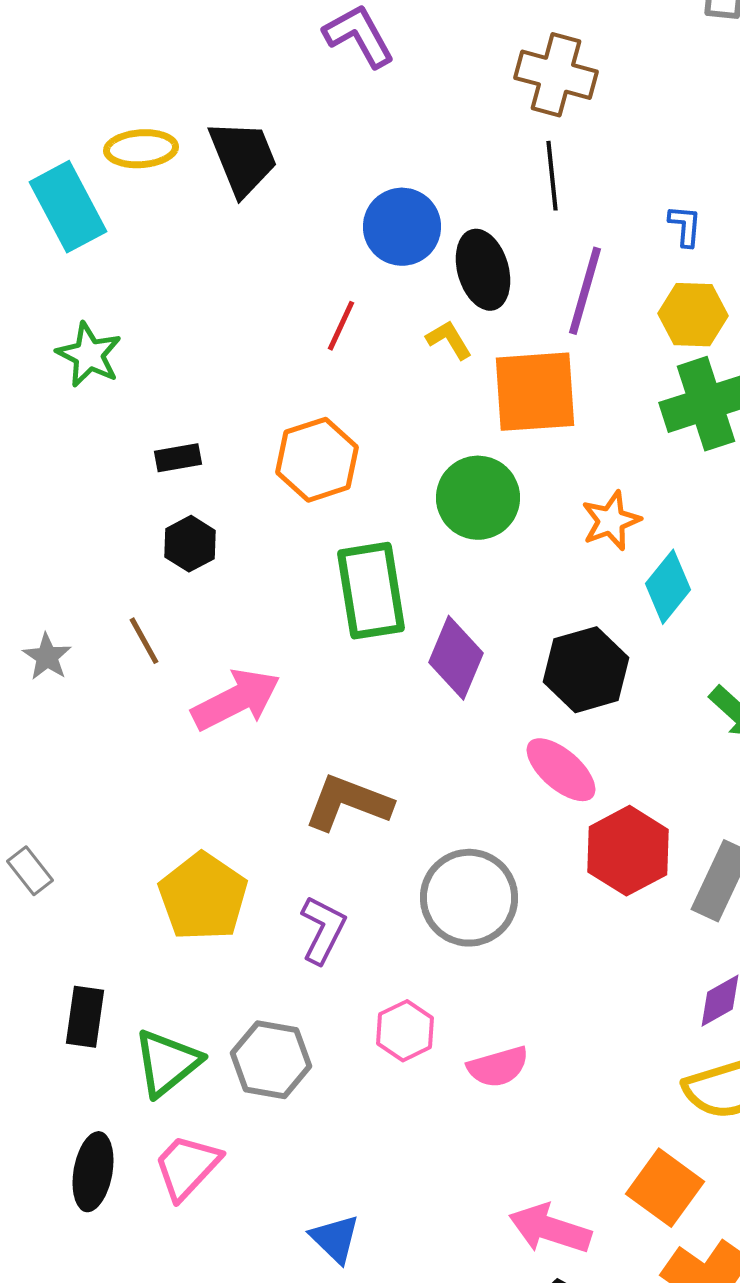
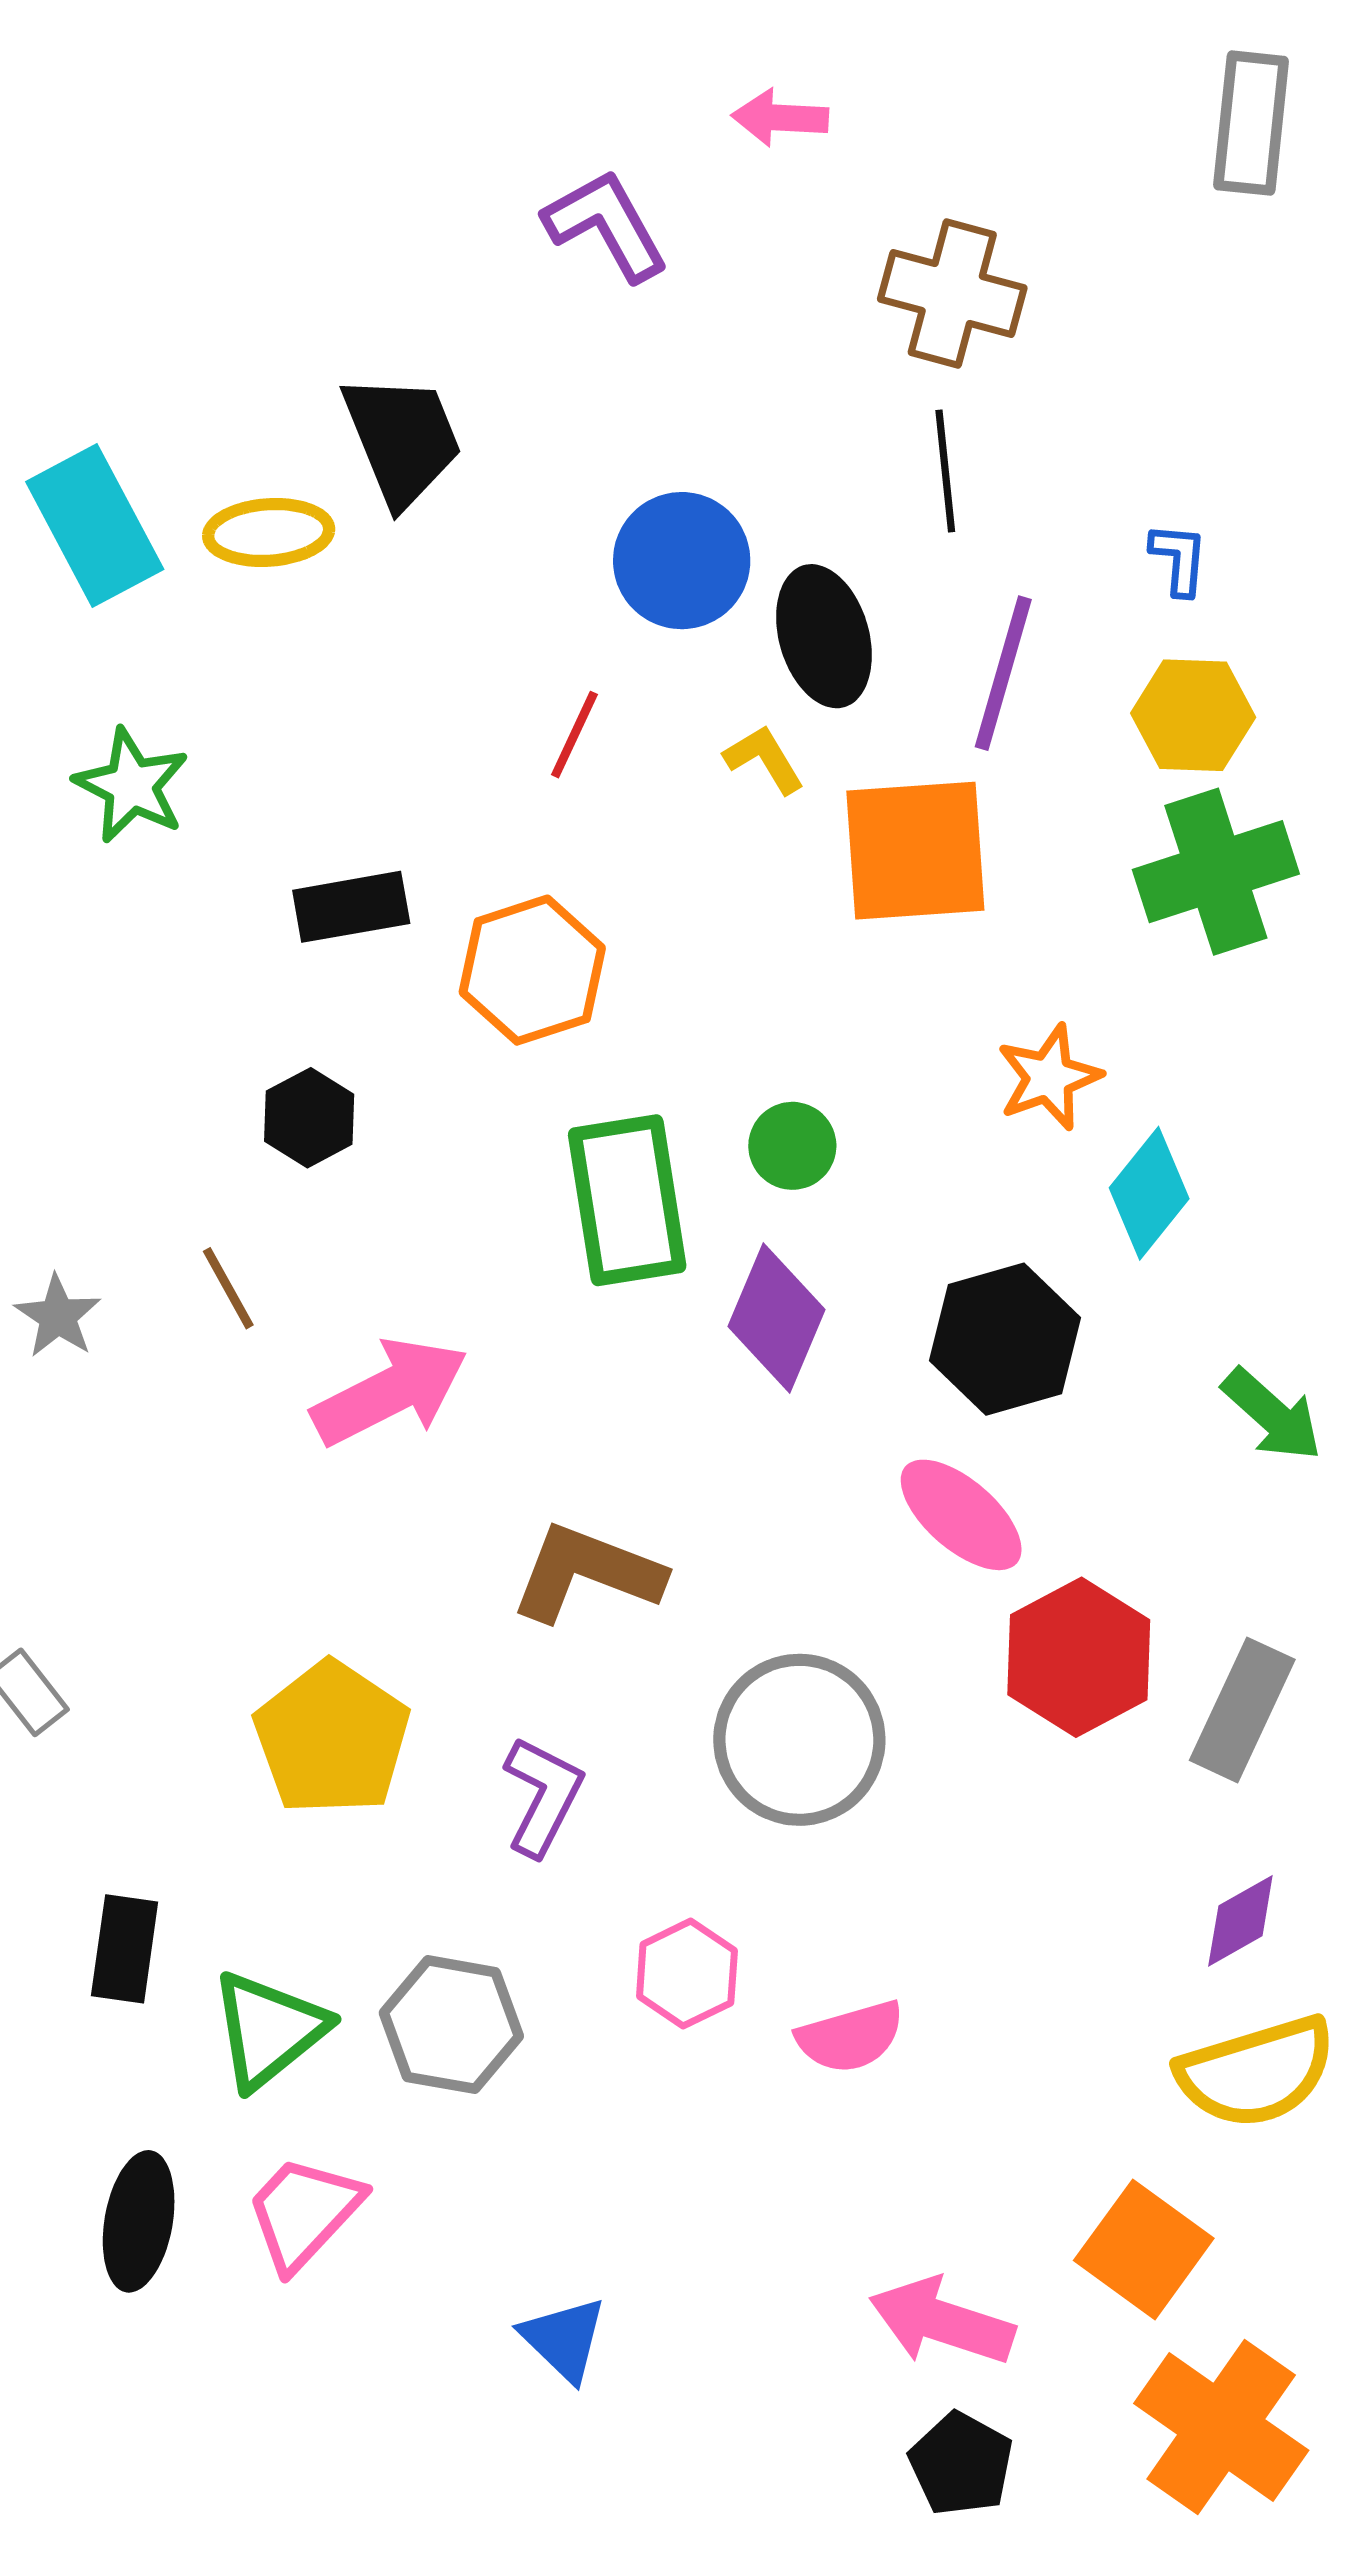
yellow ellipse: (141, 149) -> (269, 532), moved
black rectangle: (178, 458) -> (351, 907), moved, size x1.4
green circle: (478, 498) -> (792, 1146), moved, size x0.6

